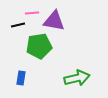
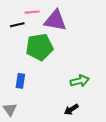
green arrow: (77, 78) -> (80, 81), size x0.7

